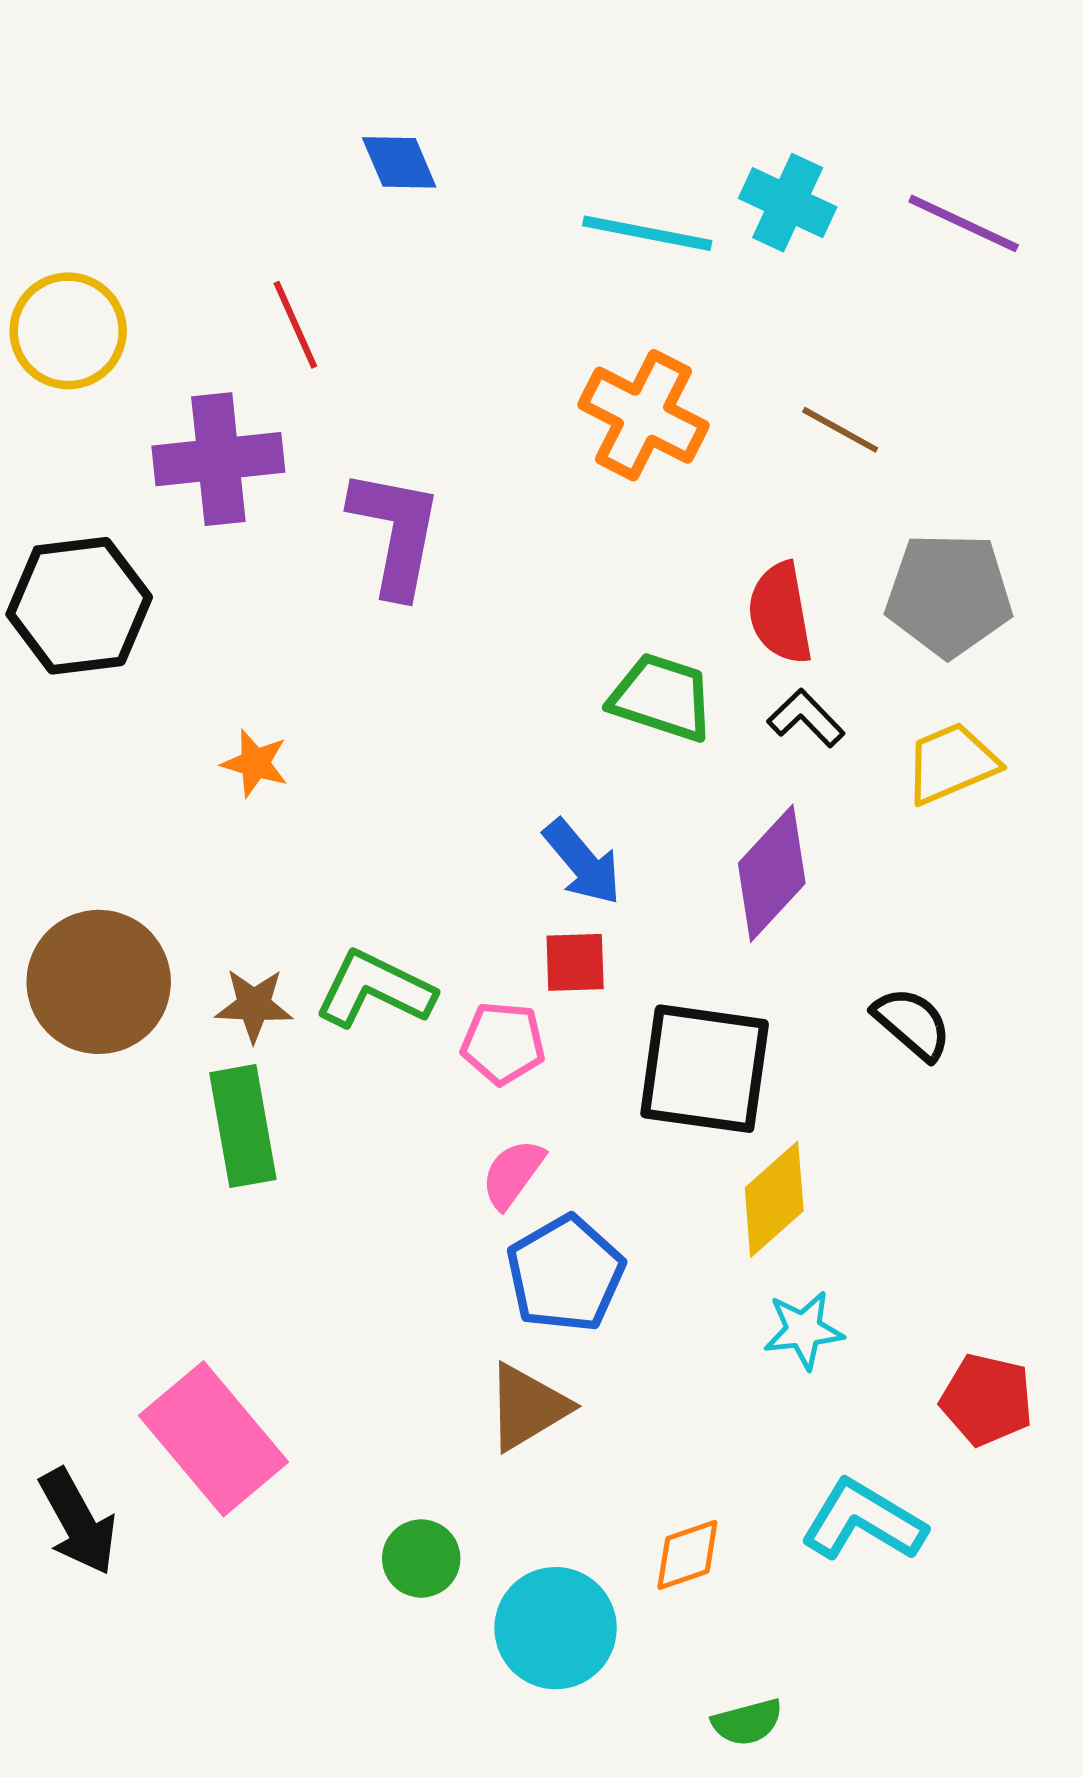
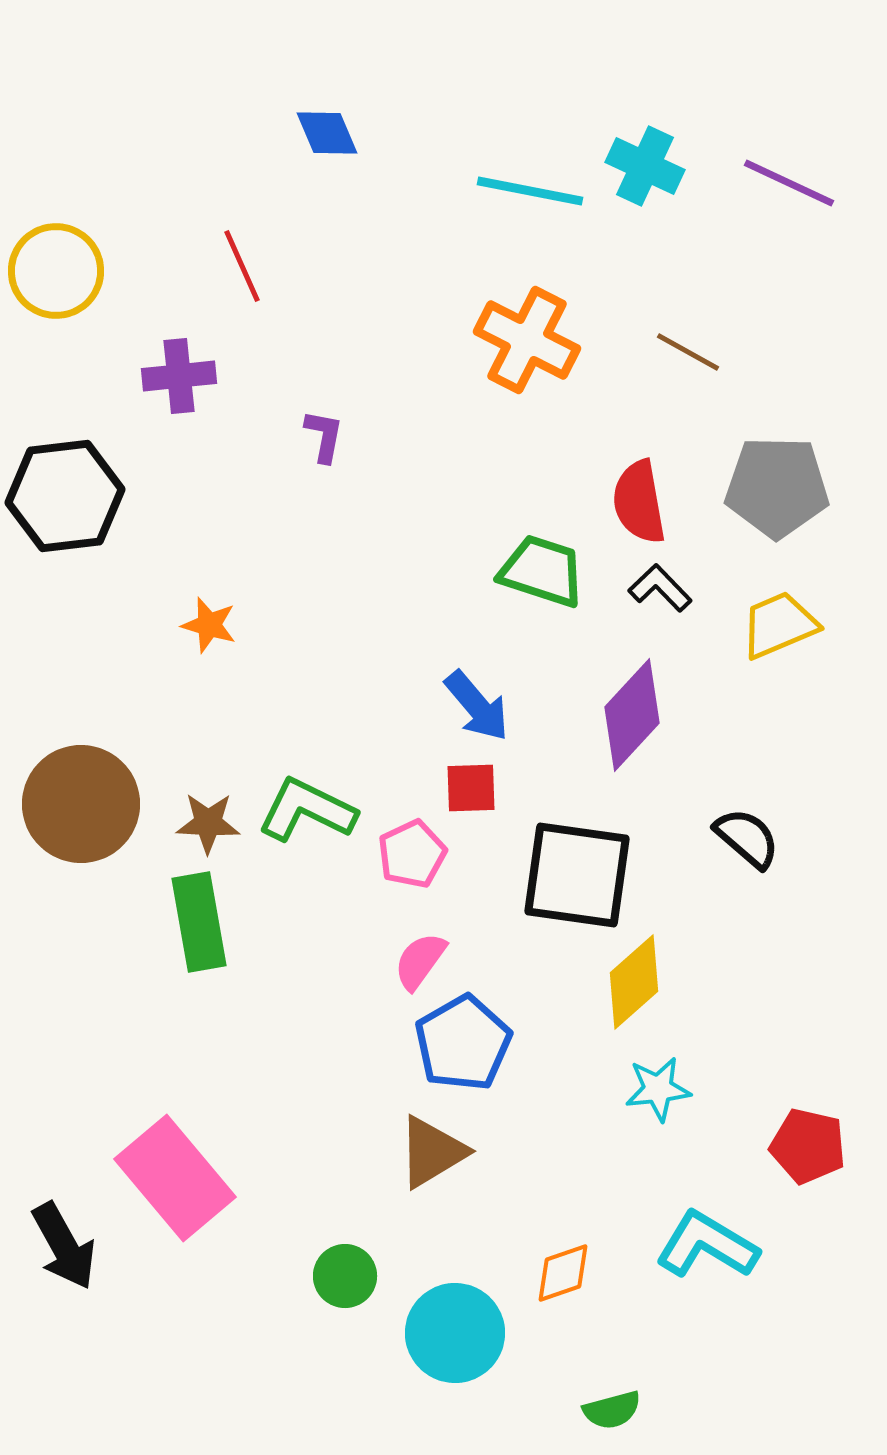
purple cross: (218, 459) -> (179, 376), size x0.7
purple L-shape: (396, 532) -> (324, 436), size x0.5
pink pentagon: (503, 1043) -> (412, 854), turned -30

